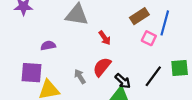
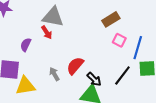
blue line: (165, 23) -> (138, 48), moved
red arrow: (105, 38) -> (47, 32), moved
purple semicircle: (48, 46) -> (26, 45), turned -56

